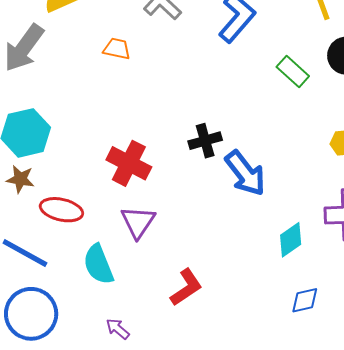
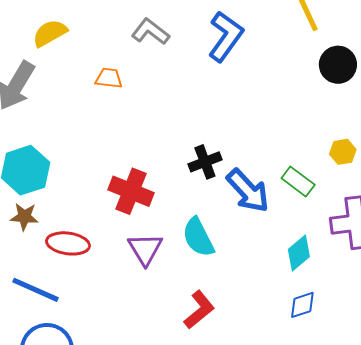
green rectangle: (293, 72) -> (298, 182), moved
cyan semicircle: (98, 264) -> (198, 237), moved
blue diamond: (305, 300) -> (302, 305), moved

